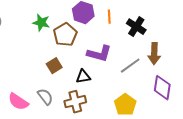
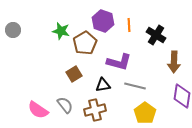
gray line: (130, 66) -> (135, 86), moved, turned 50

